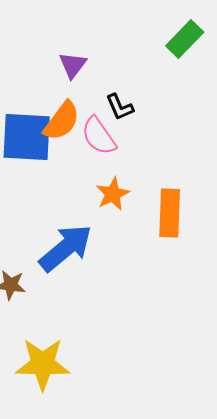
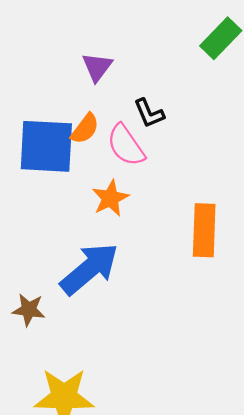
orange semicircle: (62, 121) -> (85, 129), size x0.7
orange star: (113, 194) -> (110, 198), moved

